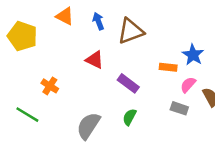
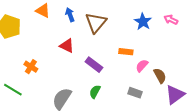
brown triangle: (131, 31) -> (96, 23), turned -30
blue star: (193, 55) -> (143, 22), moved
gray rectangle: (179, 108) -> (135, 93), moved

